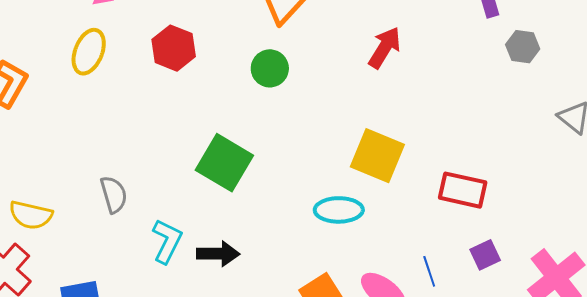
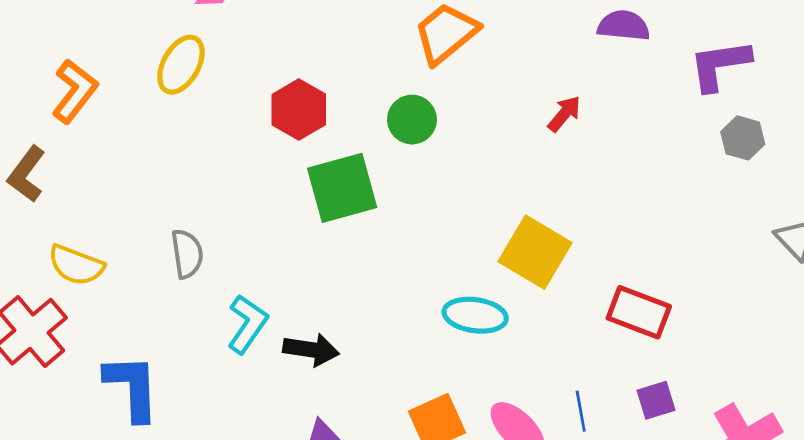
red hexagon: (174, 48) -> (299, 110), moved
red arrow: (385, 48) -> (564, 114), size x0.7
green square: (224, 163) -> (342, 188), moved, turned 36

